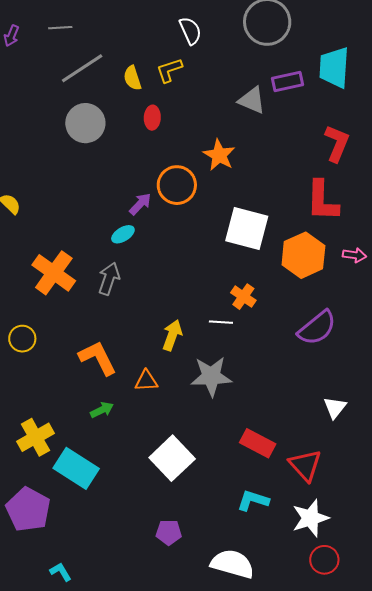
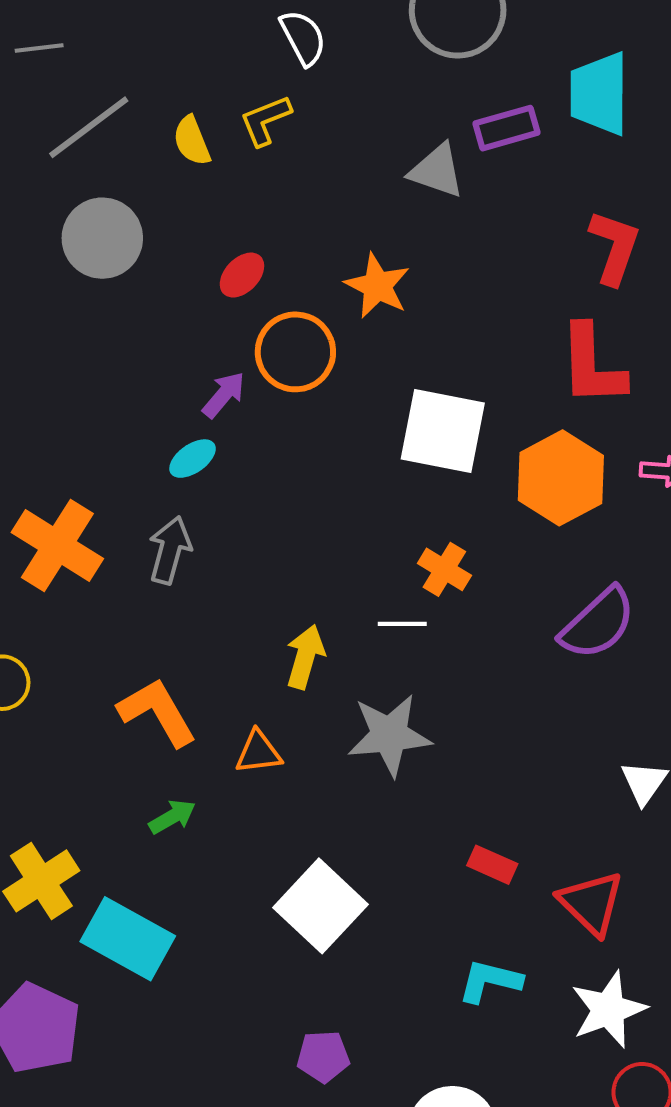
red ellipse: (152, 118) -> (242, 275), moved, turned 45
red rectangle: (258, 443) -> (492, 865), size x0.7

